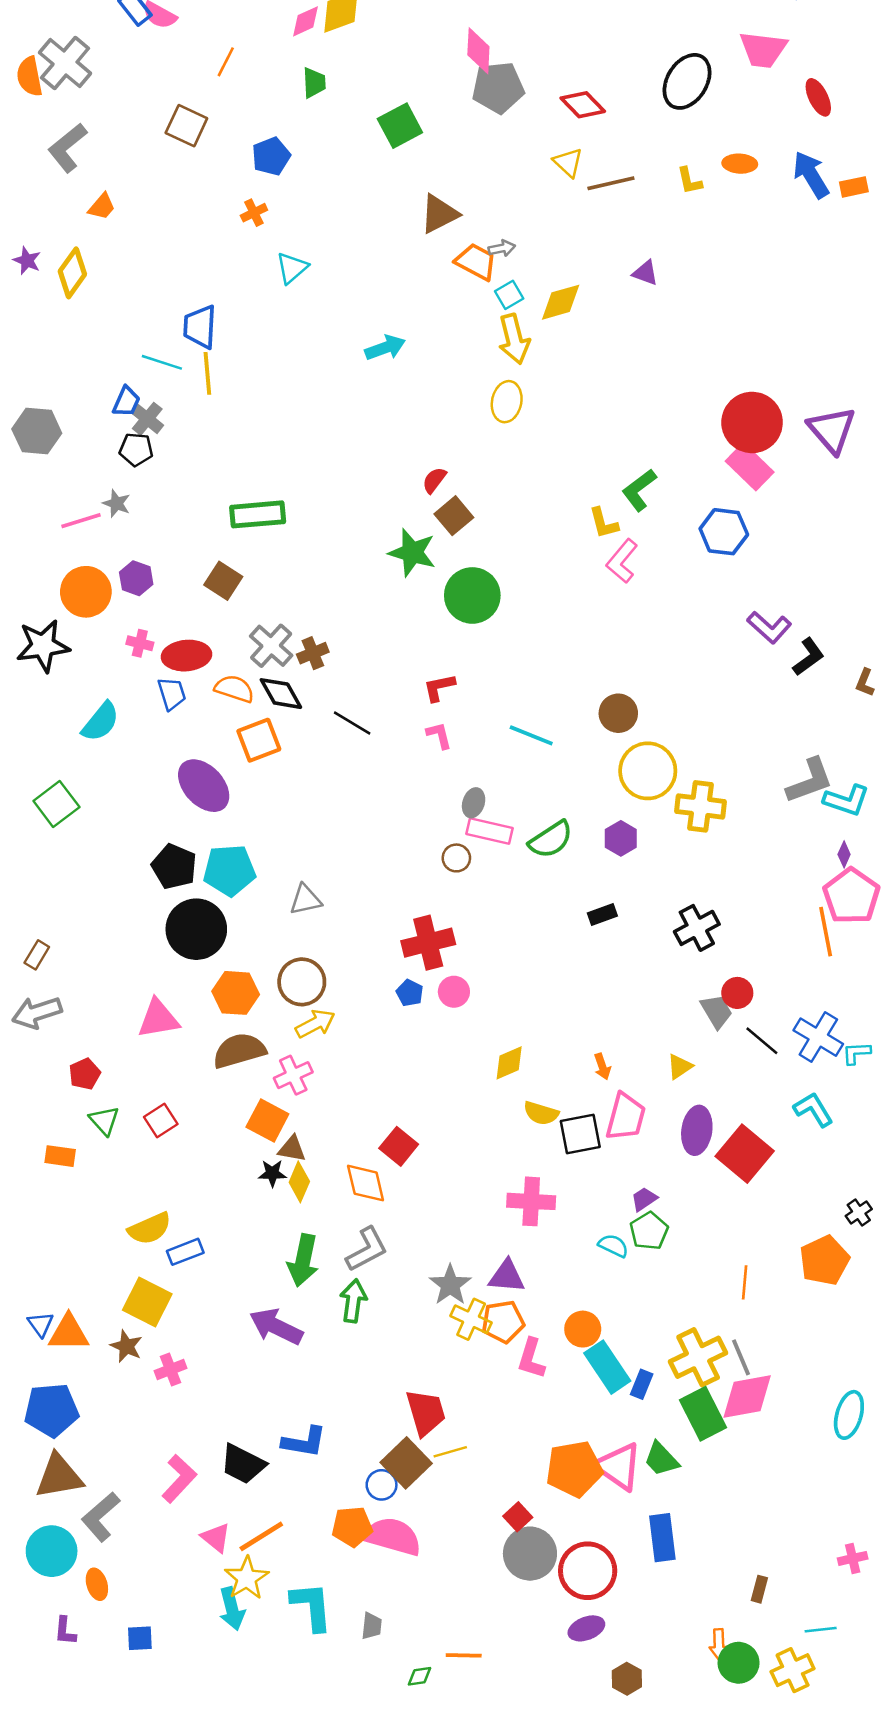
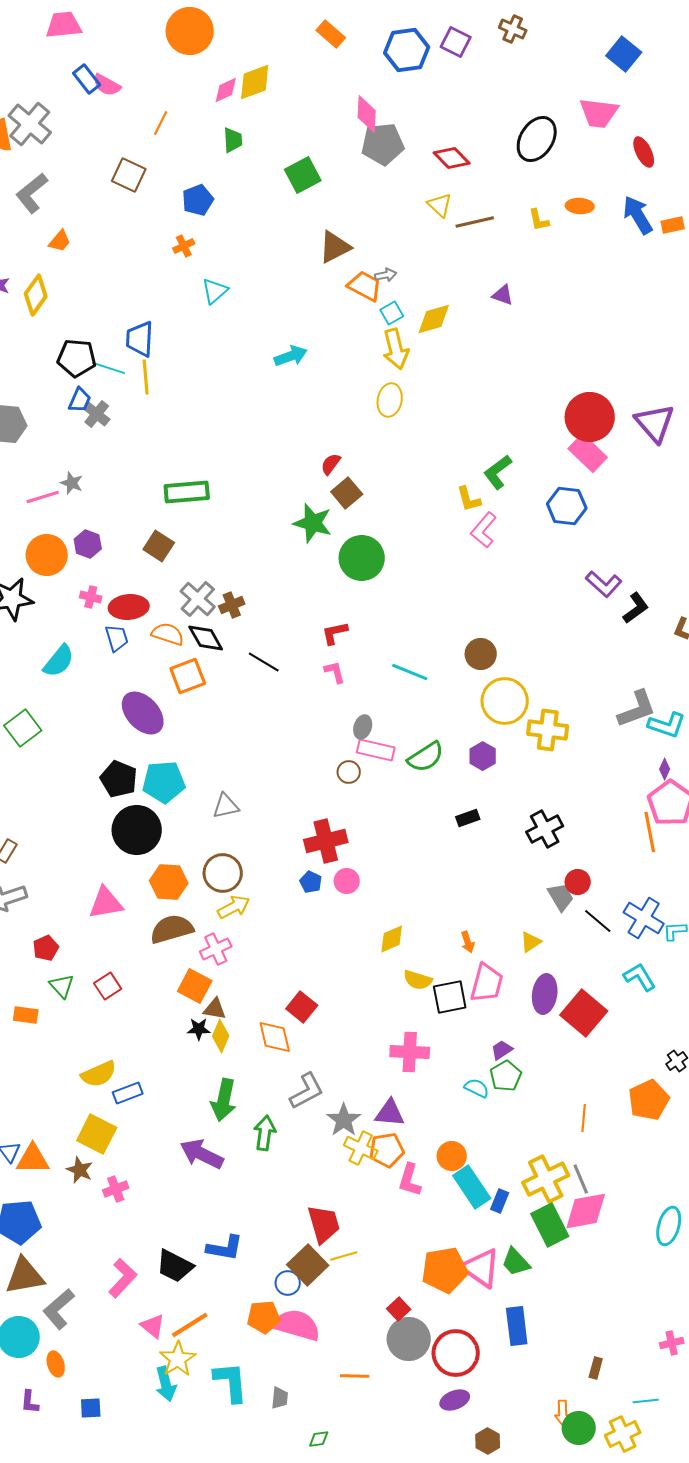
black pentagon: (136, 449) -> (77, 358), moved, size x1.4
gray L-shape: (367, 1249) -> (307, 1091), moved
orange line: (464, 1655) -> (355, 1376), moved

